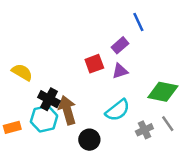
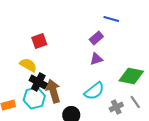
blue line: (138, 22) -> (111, 19), turned -49
red square: (94, 64) -> (39, 41), moved
yellow semicircle: (22, 72) -> (28, 65), moved

